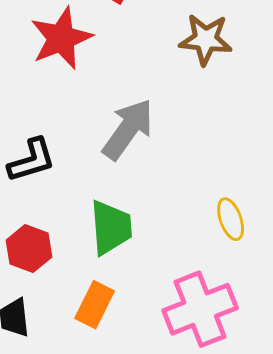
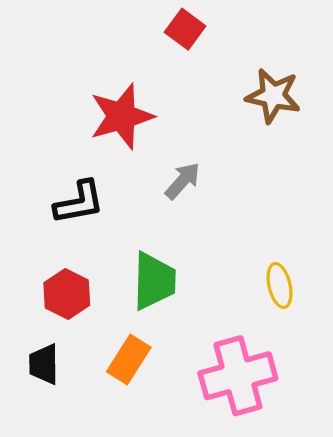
red star: (61, 38) -> (122, 116), moved
gray arrow: (128, 129) -> (183, 181), size x0.6

